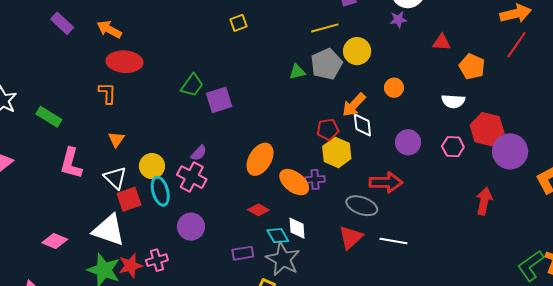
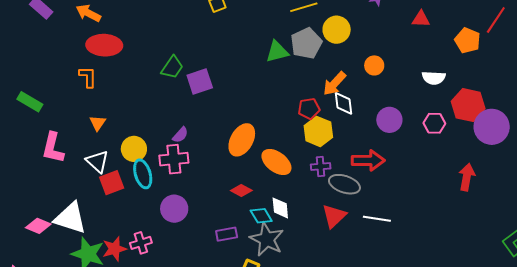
orange pentagon: (472, 67) -> (468, 40), moved
green triangle: (297, 72) -> (277, 52), size x1.4
pink cross: (192, 177) -> (174, 159), turned -32
purple cross: (315, 179) -> (321, 167), moved
white triangle: (109, 230) -> (70, 218), moved

